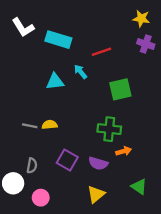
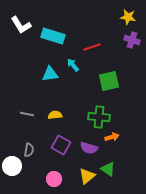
yellow semicircle: (50, 125) -> (55, 115), moved
green triangle: (139, 187) -> (108, 169), moved
pink circle: (41, 198) -> (54, 179), moved

